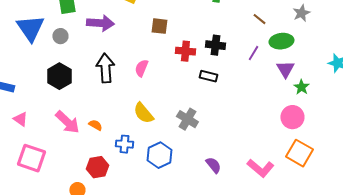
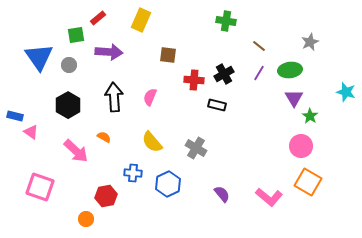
brown line: (259, 19) -> (259, 46), moved
black cross: (215, 45) -> (224, 74), turned -36
purple line: (253, 53) -> (259, 73), moved
pink triangle: (20, 119) -> (31, 132), moved
orange semicircle: (95, 125) -> (104, 137), moved

